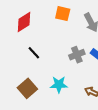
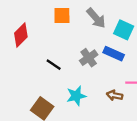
black line: (34, 53) -> (54, 65), moved

